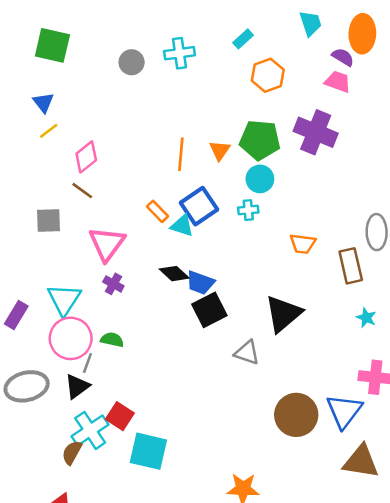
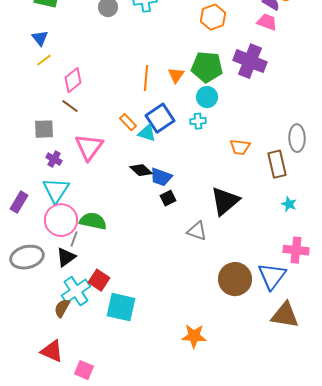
purple cross: (113, 284) -> (54, 159), moved
black square: (209, 310) -> (168, 198), size x0.6
green semicircle: (112, 340) -> (93, 221), size x1.5

